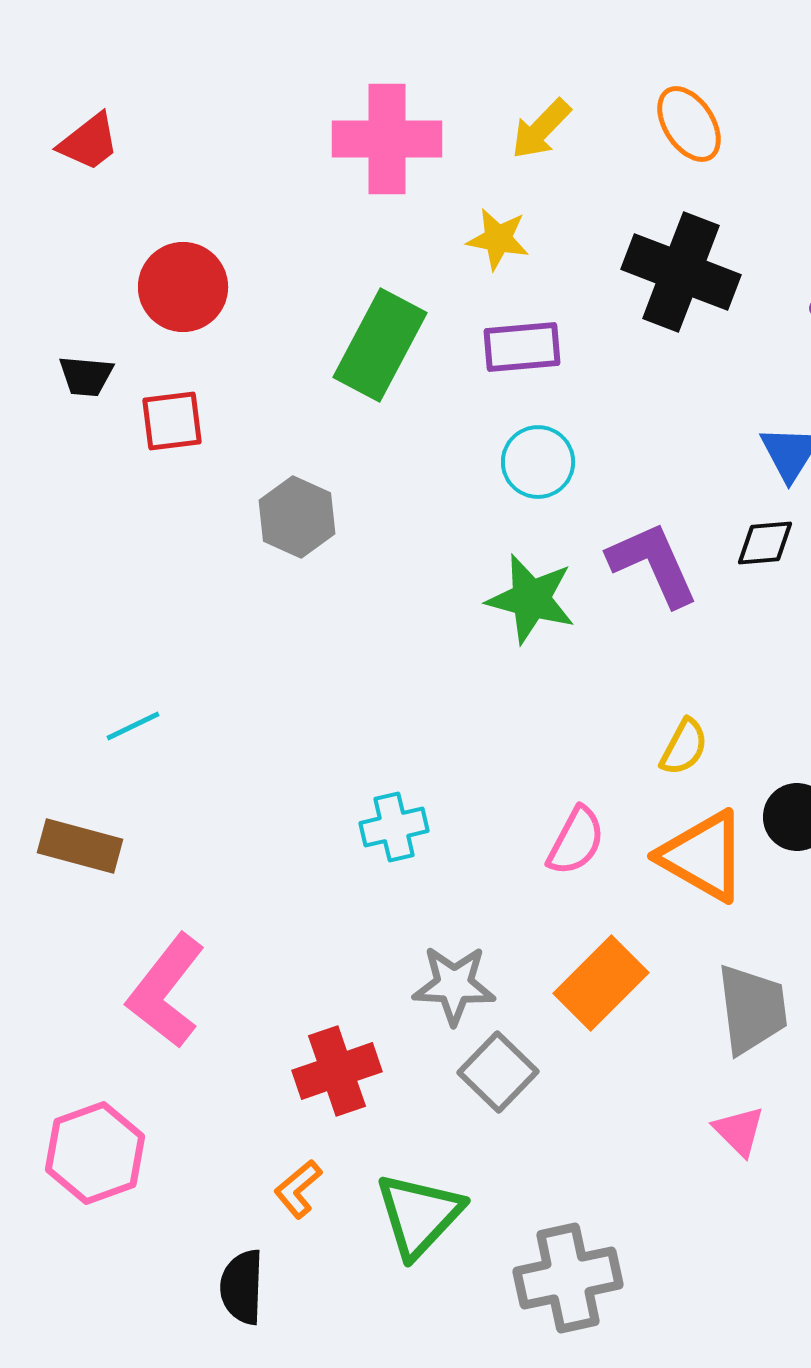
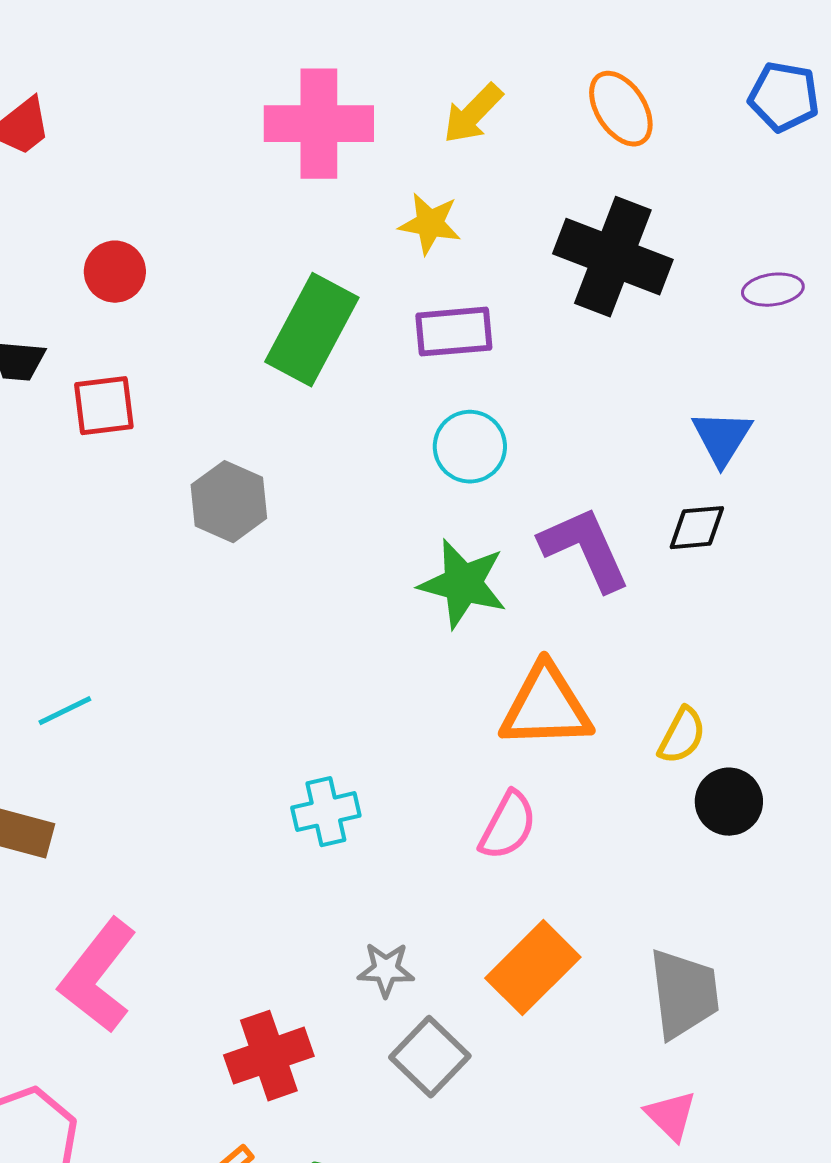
red circle: (183, 287) -> (115, 272), size x0.7
yellow semicircle: (684, 747) -> (682, 736), moved
orange triangle: (703, 856) -> (546, 707), moved, turned -32
gray star: (454, 985) -> (386, 970), size x0.7

